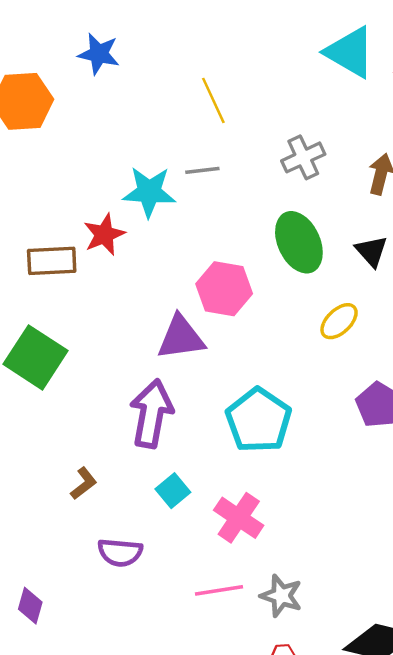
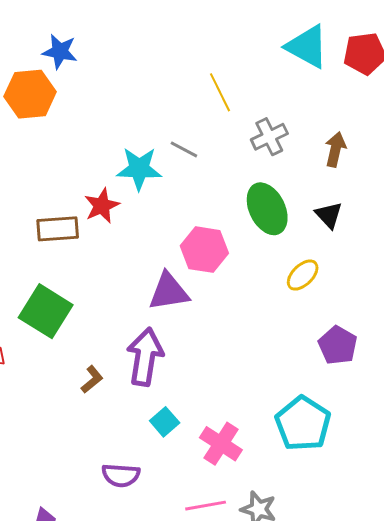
blue star: (99, 54) -> (60, 51), moved
yellow line: (213, 100) -> (220, 92), moved
gray line: (202, 170) -> (184, 149), turned 36
cyan pentagon: (259, 420) -> (303, 424), moved
brown L-shape: (84, 483) -> (92, 379), moved

